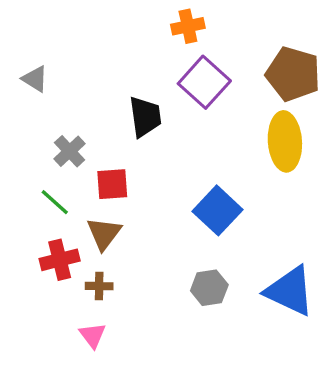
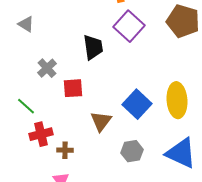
yellow ellipse: (285, 141) -> (177, 100), moved
green line: (55, 202) -> (26, 106), moved
brown triangle: (104, 233) -> (101, 121), moved

